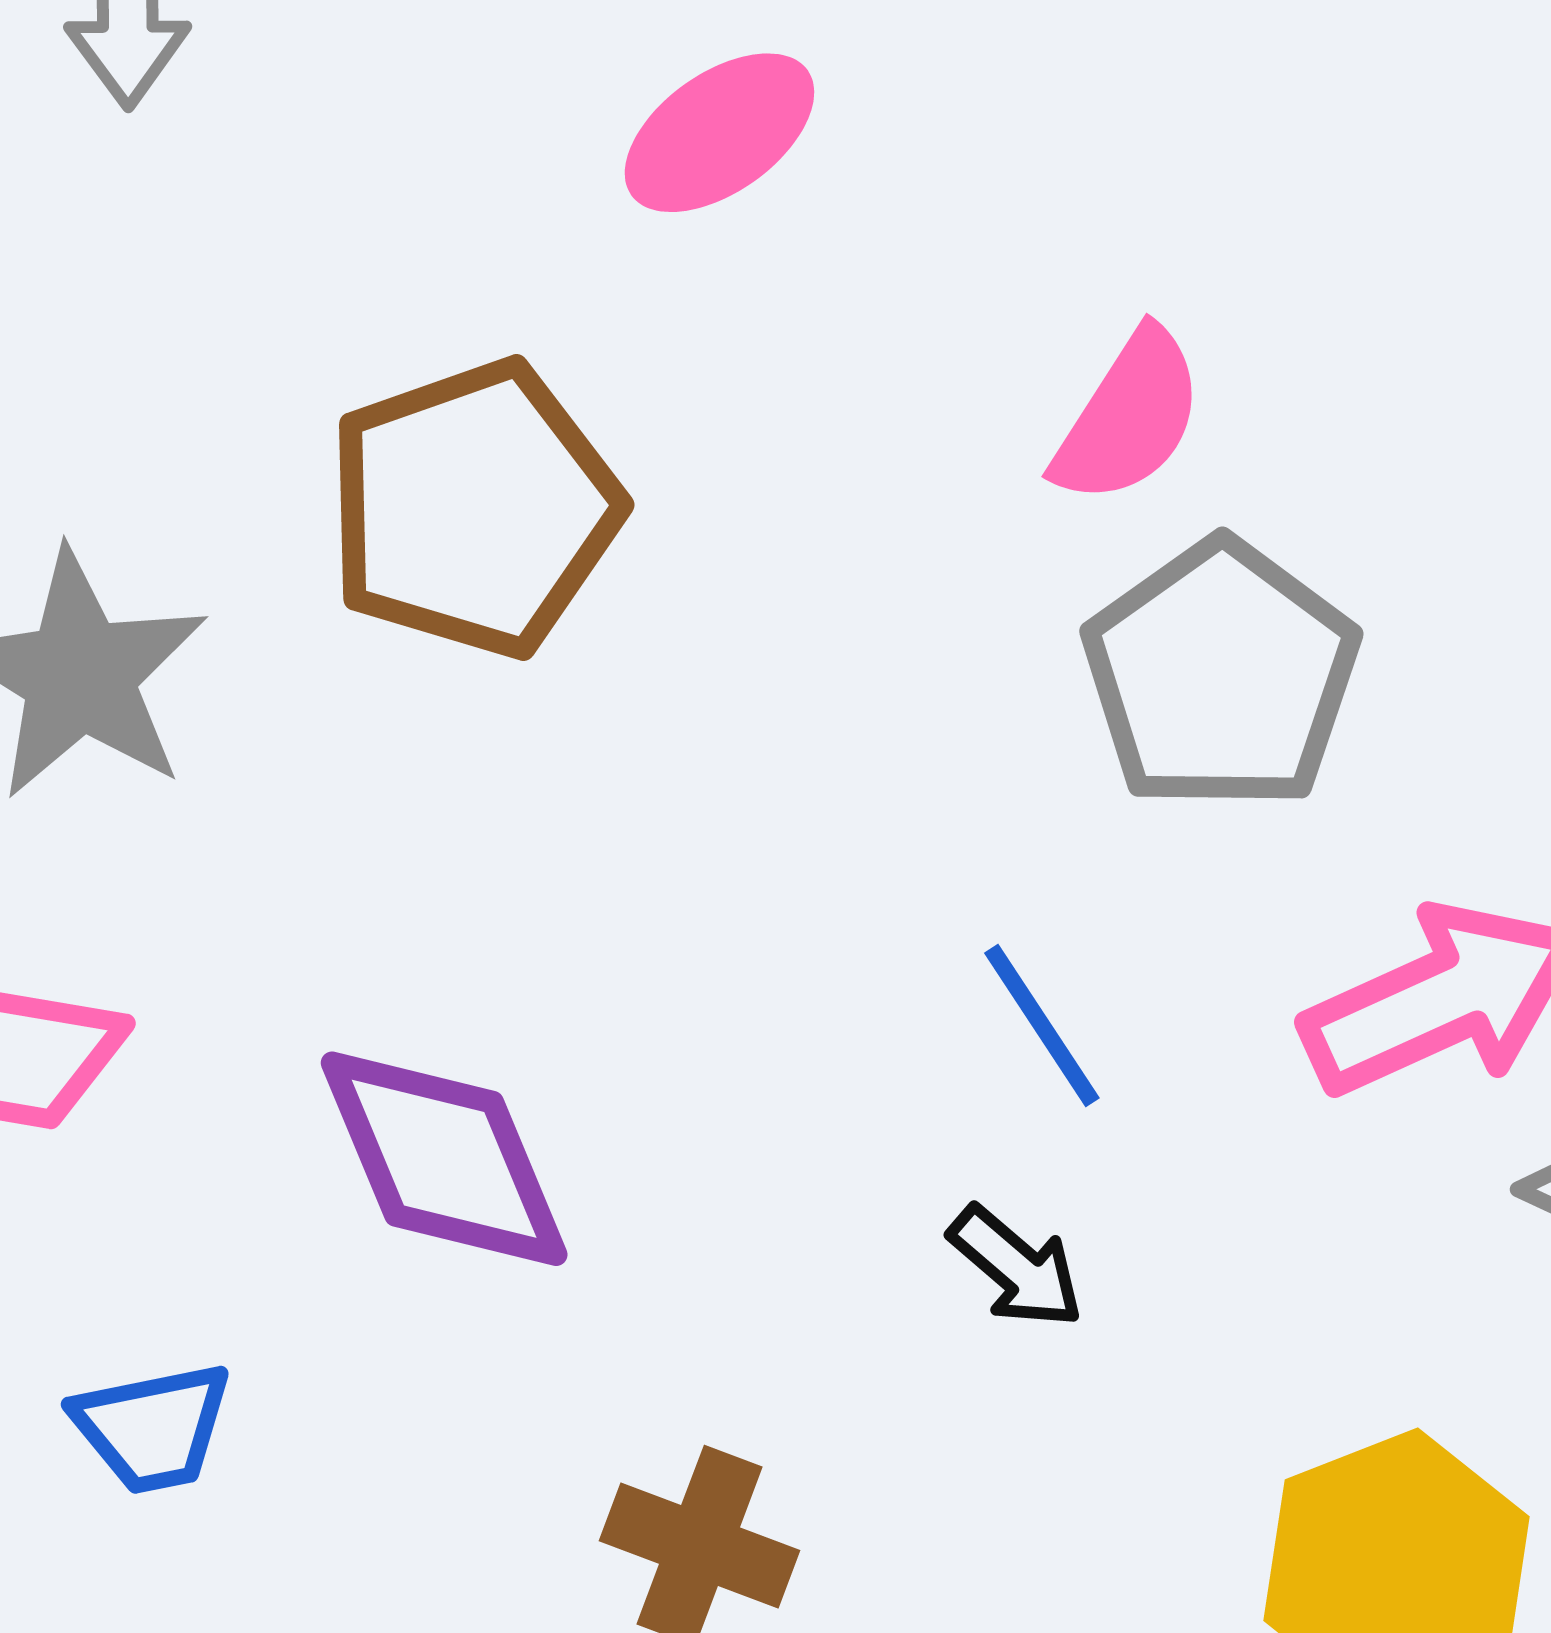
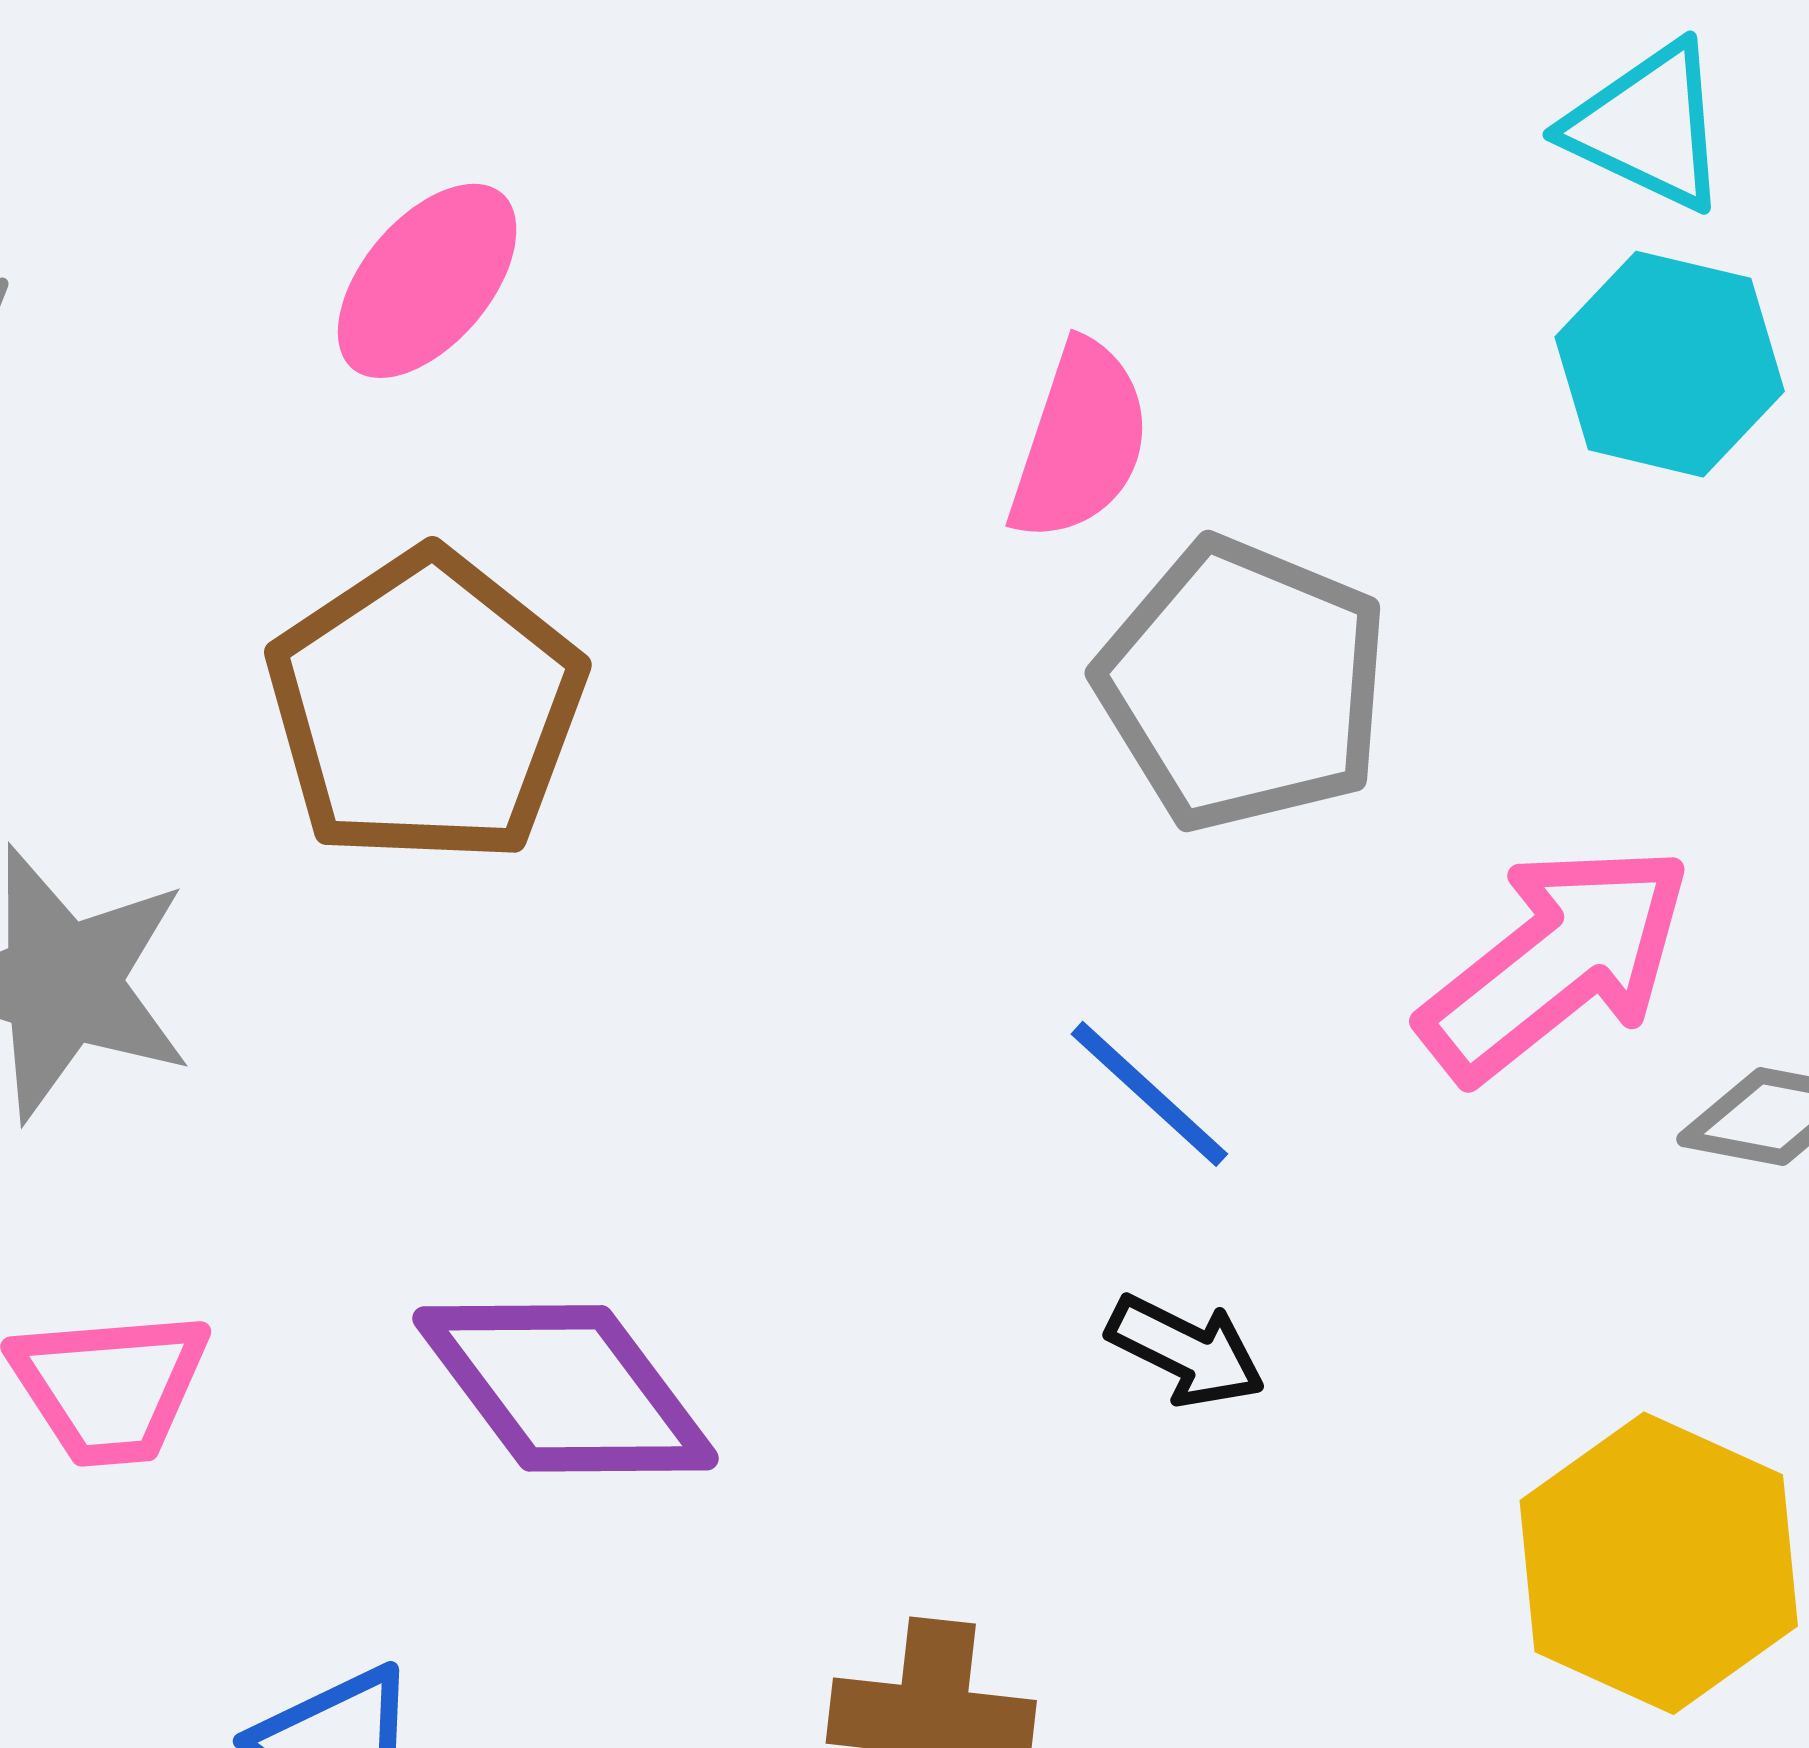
pink ellipse: (719, 133) -> (427, 281), moved

